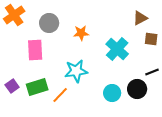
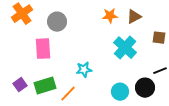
brown triangle: (140, 18) -> (134, 17), moved
orange star: (81, 33) -> (110, 16), moved
cyan star: (76, 71) -> (84, 70), size x0.7

